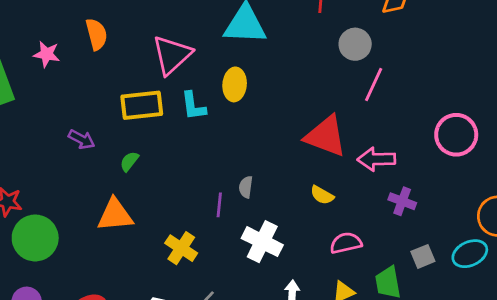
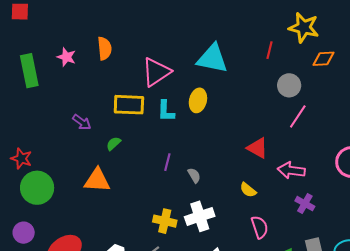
red triangle: (326, 136) -> (257, 148), size x0.7
gray semicircle: (246, 187) -> (194, 175), turned 133
purple line: (219, 205) -> (167, 162), moved
white cross: (262, 242) -> (200, 216), turned 36
pink semicircle: (346, 243) -> (260, 227), turned 75
yellow cross: (181, 248) -> (165, 221), moved, turned -30

